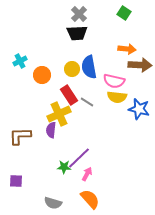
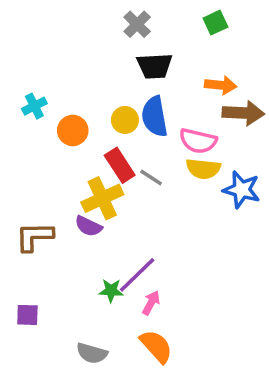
green square: (124, 13) -> (215, 23), turned 32
black trapezoid: (77, 33) -> (155, 66), moved
purple semicircle: (51, 130) -> (88, 226), turned -70

